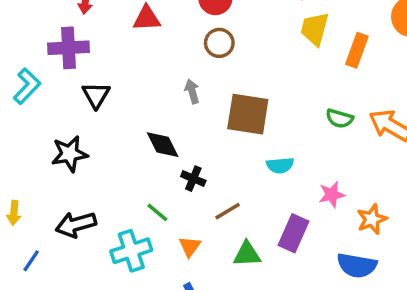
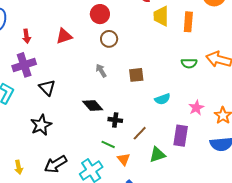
brown square: (248, 114) -> (136, 75), size x0.6
green line: (157, 212) -> (108, 144), moved

